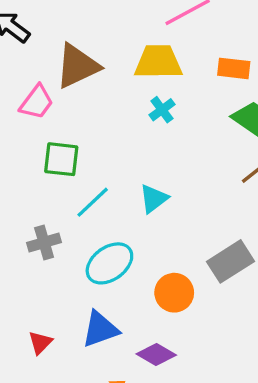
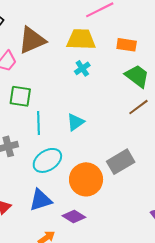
cyan line: (93, 202) -> (38, 123), turned -50
orange circle: (174, 293) -> (86, 179), size x1.4

